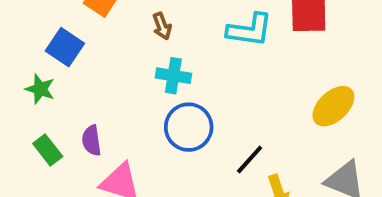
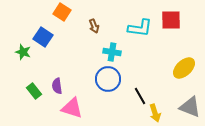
cyan cross: (173, 76) -> (112, 52), moved
green star: (40, 89) -> (23, 52), moved
black line: (250, 159) -> (140, 96), turned -72

